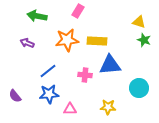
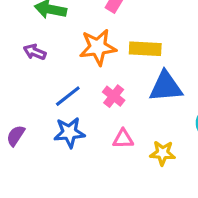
pink cross: (85, 75) -> (114, 96), moved, turned 32
purple semicircle: (15, 96) -> (16, 136), turned 72
pink triangle: (70, 109) -> (123, 139), moved

